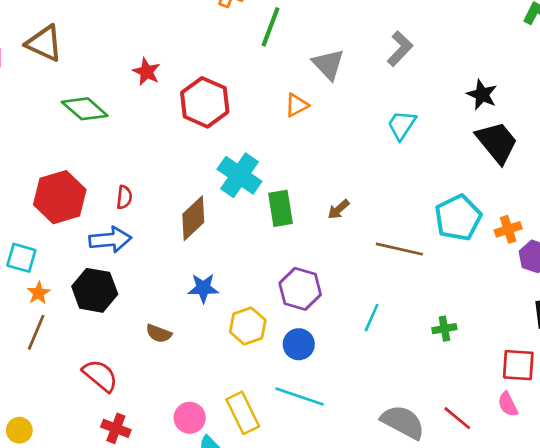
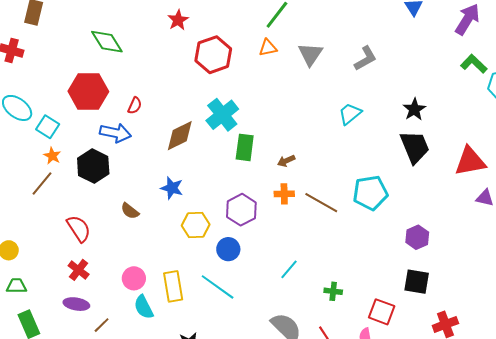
orange triangle: (297, 105) -> (268, 48), moved
green diamond: (85, 109) -> (107, 42), moved
orange cross: (508, 229) -> (284, 194), moved
orange star: (39, 293) -> (52, 156), turned -30
cyan line: (372, 318) -> (289, 269), moved
green cross: (444, 329) -> (333, 291), moved

